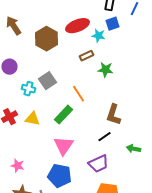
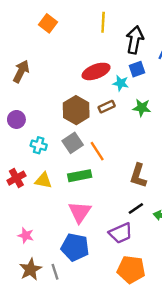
brown arrow: (14, 26) -> (21, 71), turned 60
brown hexagon: (46, 39) -> (76, 110), moved
green star: (106, 70) -> (142, 108), moved
gray square: (48, 81) -> (73, 143), moved
green rectangle: (64, 115) -> (80, 176), turned 36
black line: (104, 137) -> (136, 208), moved

